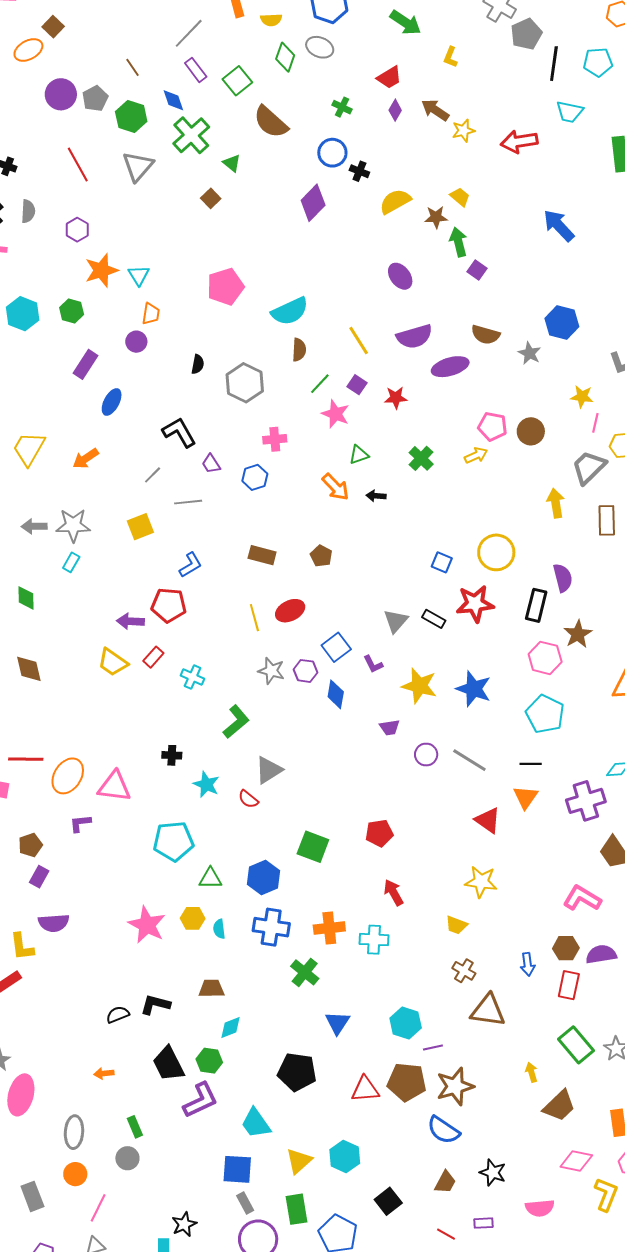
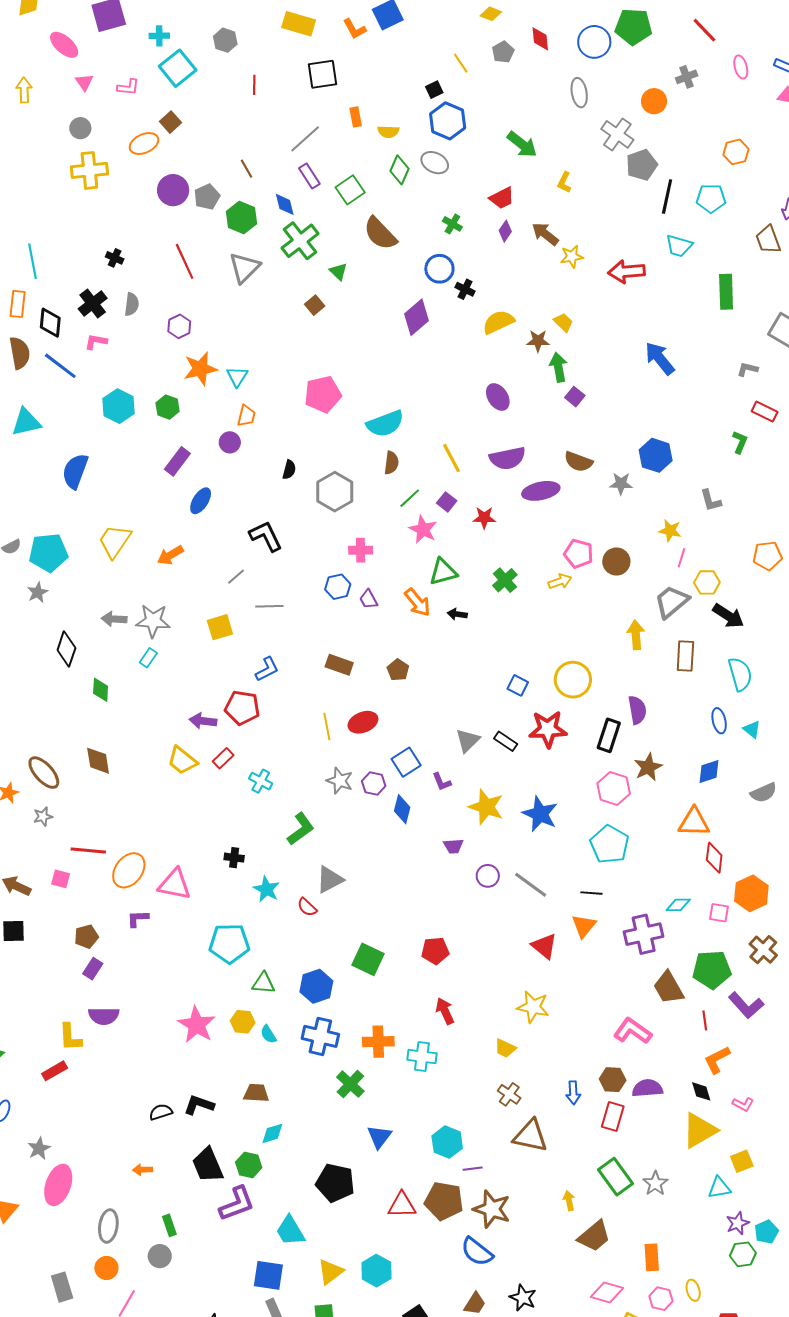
gray star: (530, 353) -> (621, 484), turned -30
green triangle: (359, 455) -> (443, 572), size x1.4
purple trapezoid: (211, 464) -> (369, 599), moved
cyan semicircle: (219, 929) -> (268, 1034), turned -30
brown star: (455, 1086) -> (492, 1209), turned 30

